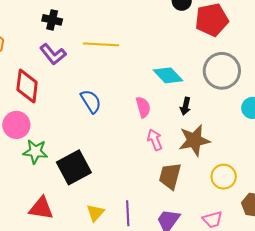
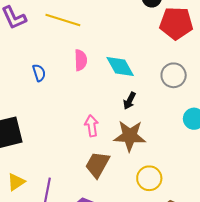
gray circle: (222, 71) -> (174, 75), size x0.7
blue semicircle: (91, 101) -> (39, 73), size x0.7
pink semicircle: (143, 107) -> (81, 60), moved

